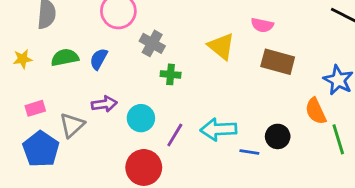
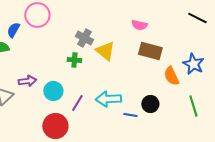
gray cross: (152, 43) -> (84, 38), moved
yellow triangle: (221, 46) -> (105, 51), moved
blue semicircle: (99, 59) -> (13, 30), moved
orange semicircle: (316, 111) -> (171, 76), moved

